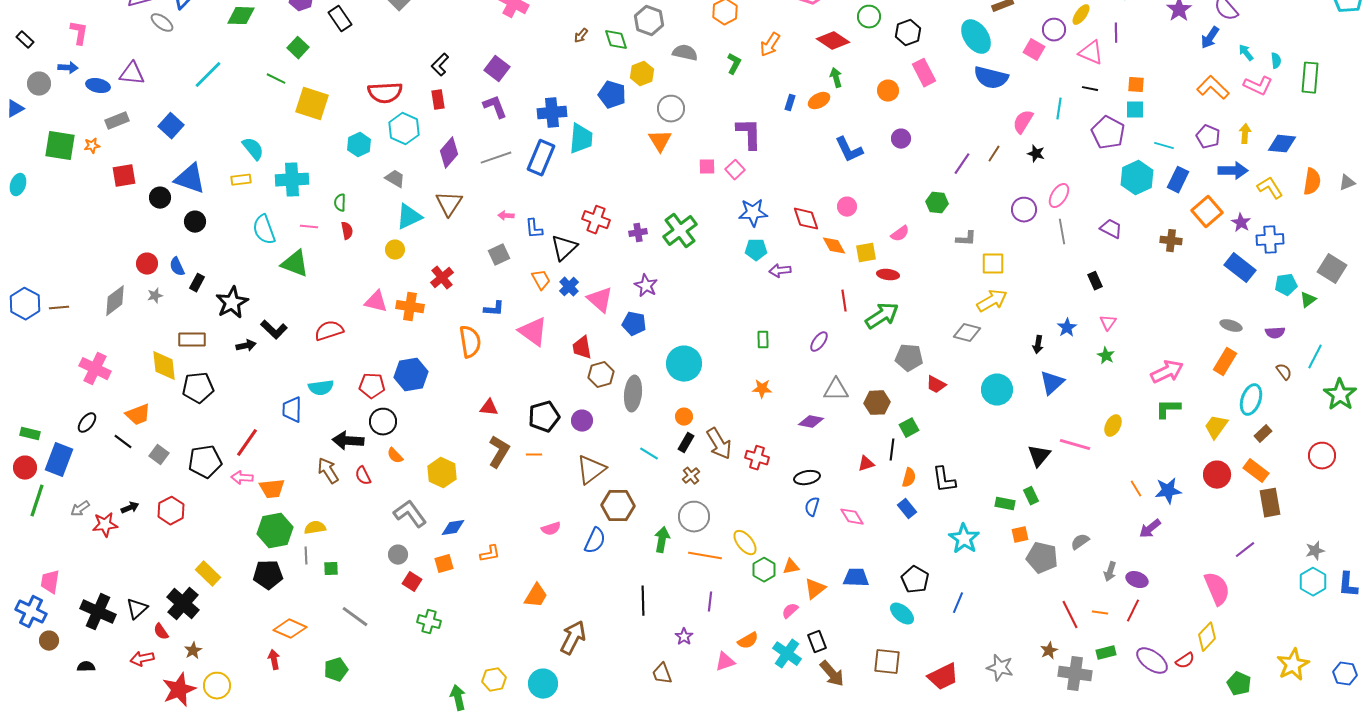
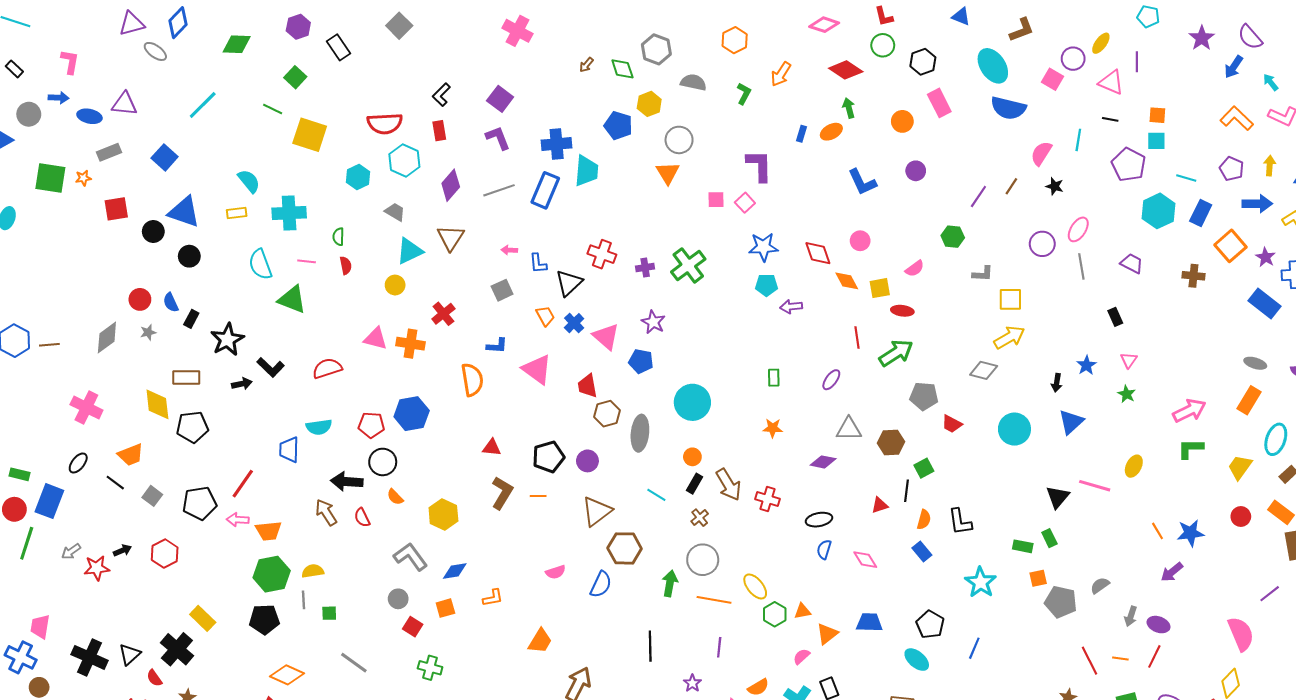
red circle: (1217, 475) -> (1241, 517), size x0.7

